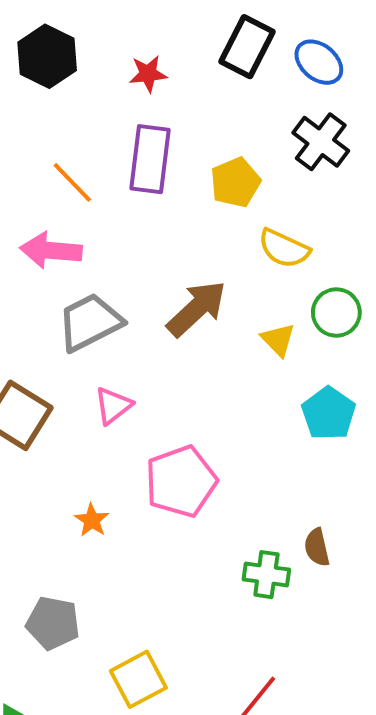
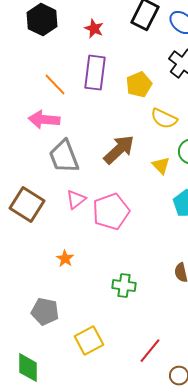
red star: (148, 74) -> (94, 29), turned 30
gray trapezoid: (90, 322) -> (64, 157), turned -84
pink pentagon: (181, 481) -> (111, 212), moved
green cross: (266, 575) -> (124, 286), moved

